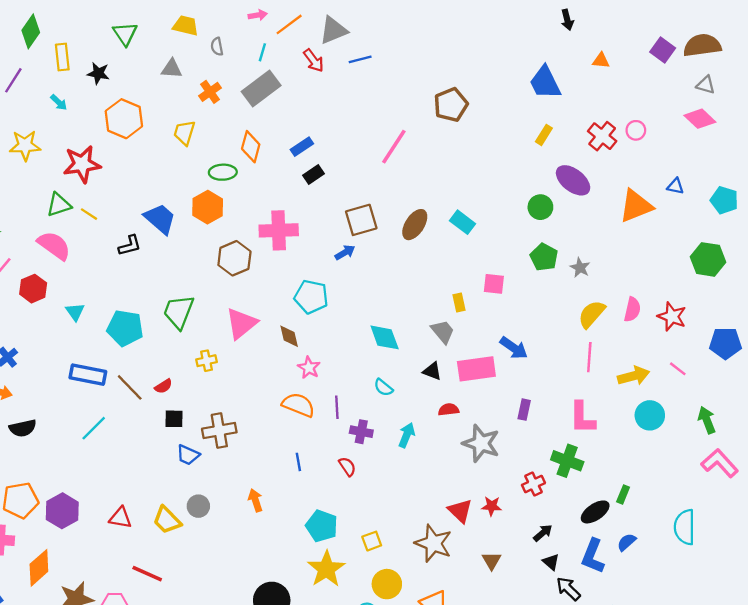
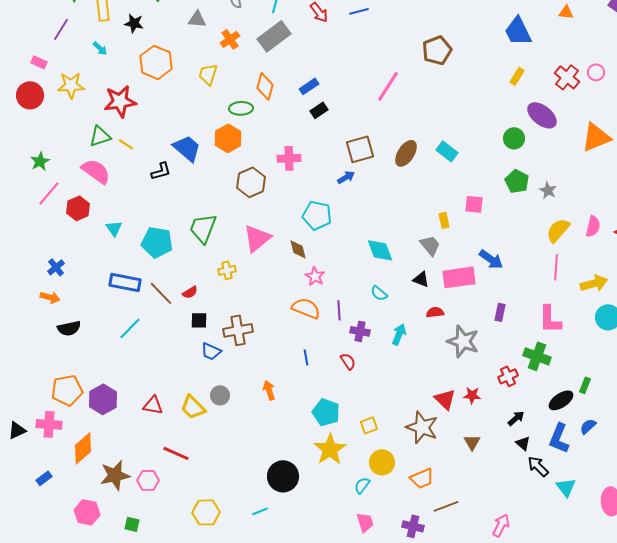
pink cross: (279, 230) -> (289, 158), size x0.7

